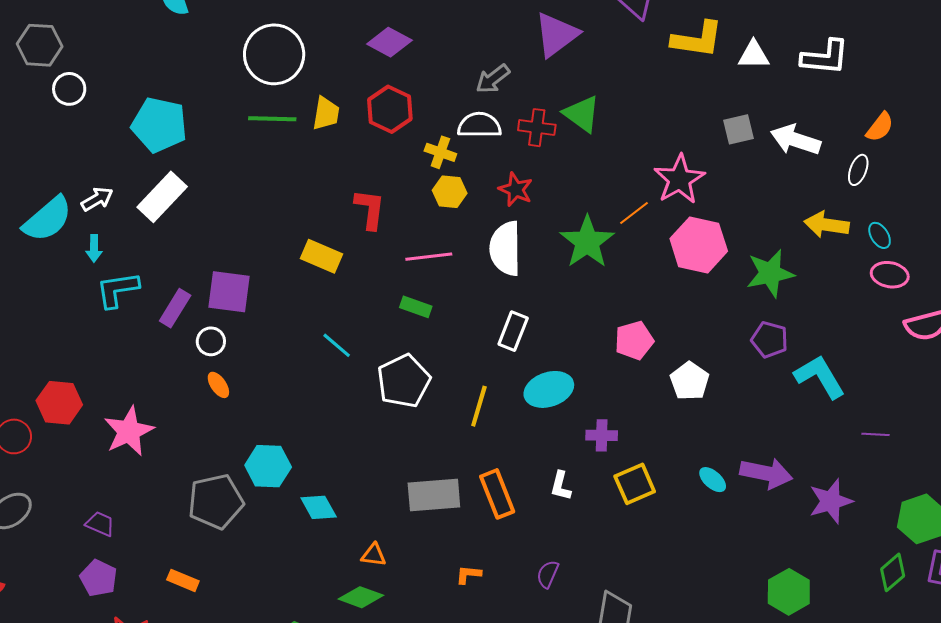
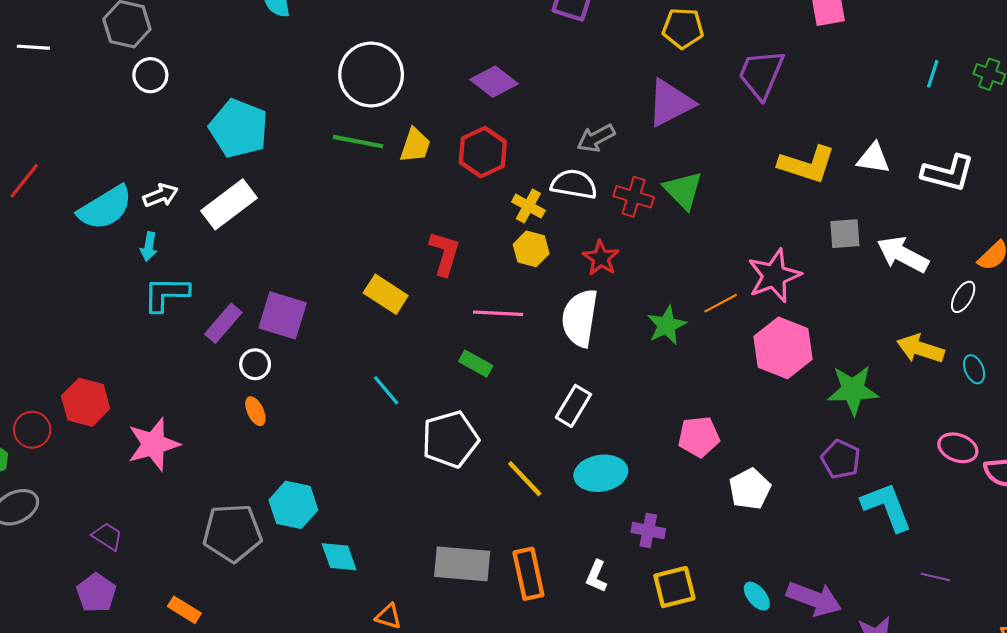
yellow L-shape: (697, 39) -> (807, 164), moved
green star: (587, 242) -> (667, 325), size x0.7
pink ellipse: (890, 275) -> (958, 448), moved
yellow line: (479, 406) -> (525, 479), turned -69

